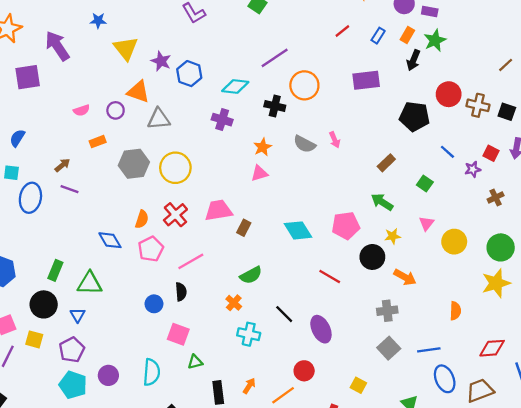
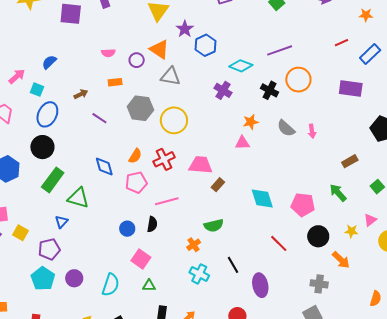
blue rectangle: (378, 36) -> (370, 54), size x1.5
purple line: (70, 189) -> (99, 118), moved
yellow star: (393, 236) -> (351, 231), moved
green rectangle: (55, 270) -> (53, 180), size x1.4
black circle: (44, 304) -> (42, 147), moved

